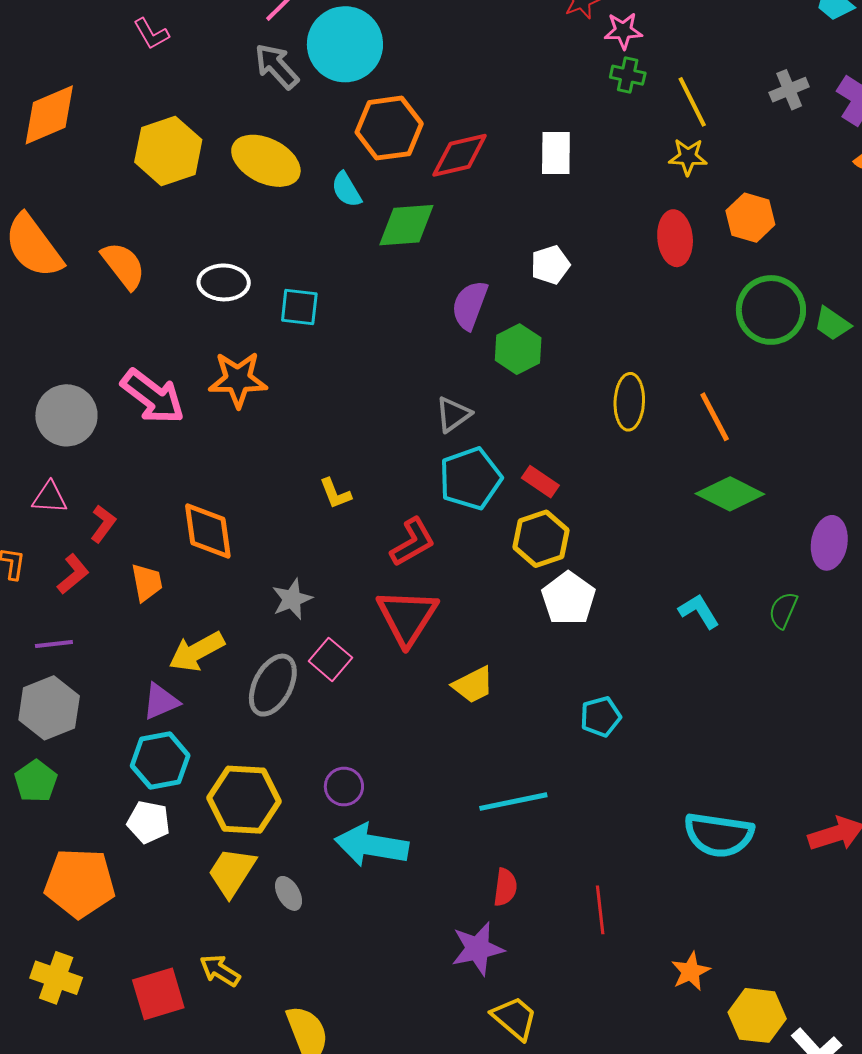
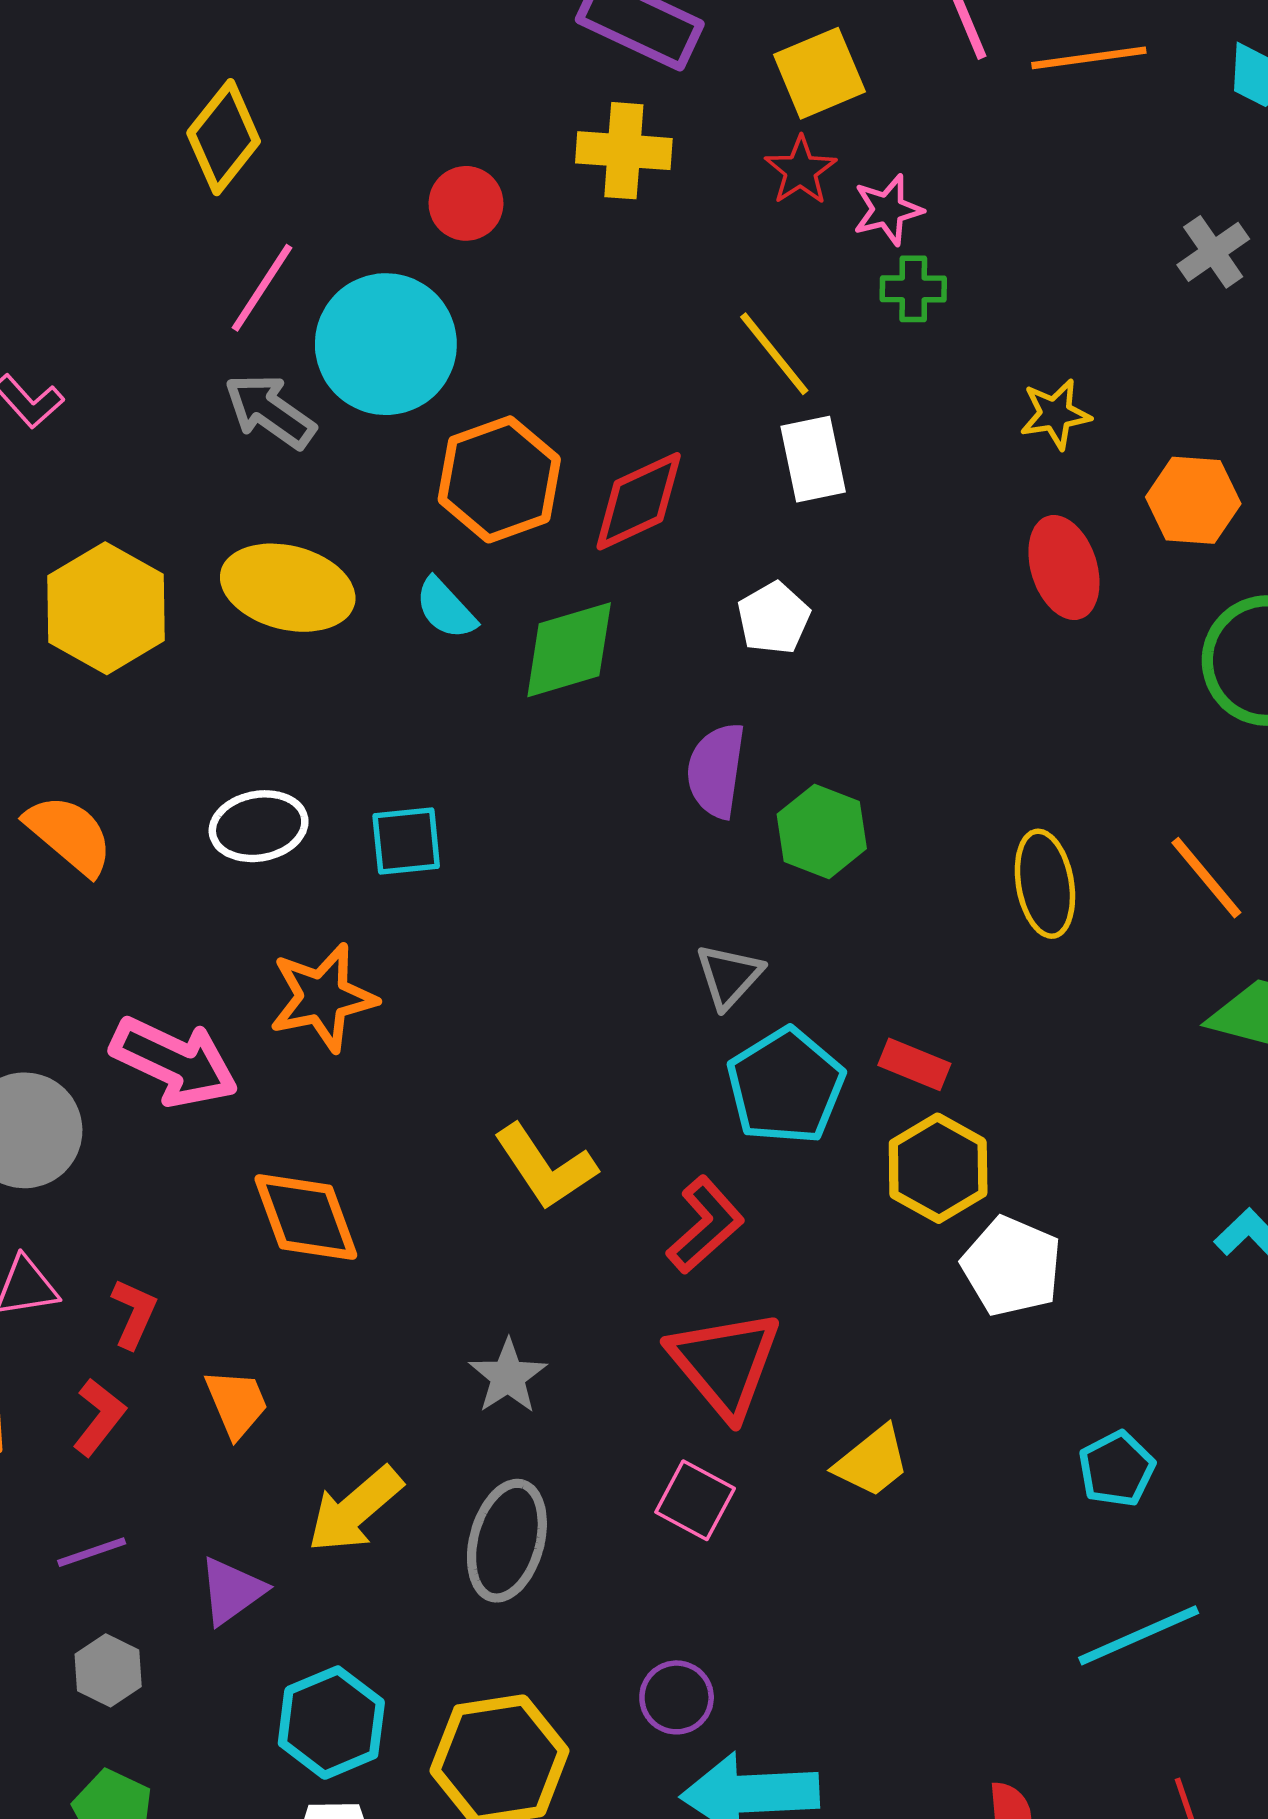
yellow line: (692, 102) -> (774, 354), moved
white pentagon: (550, 265) -> (774, 618), moved
yellow L-shape: (335, 493) -> (545, 1167), size x1.6
orange diamond: (208, 531) -> (306, 1217), moved
pink square: (330, 659) -> (695, 1500), moved
purple triangle: (161, 701) -> (232, 1591), moved
gray hexagon: (49, 708) -> (108, 1670), size x0.6
cyan line: (513, 802) -> (1139, 1635), moved

